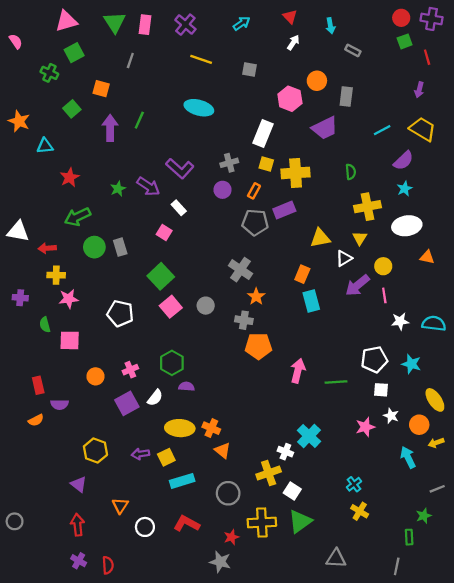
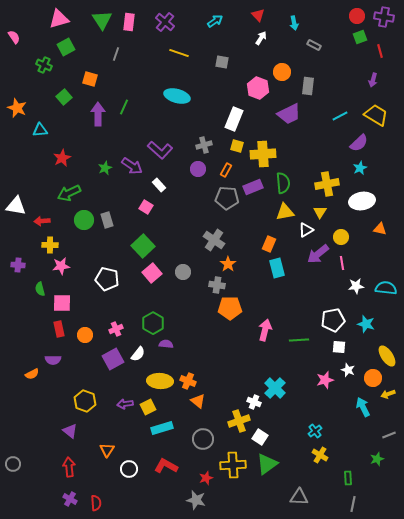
green semicircle: (351, 172) -> (283, 183), moved, size x1.5
red rectangle: (38, 385) -> (59, 329), moved
green rectangle: (409, 537) -> (348, 478), moved

